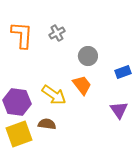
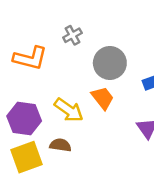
orange L-shape: (22, 35) -> (30, 58), moved, turned 100
gray circle: (88, 56) -> (110, 63), size x1.4

